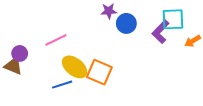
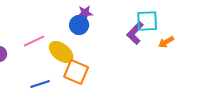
blue circle: (126, 23) -> (79, 25), moved
yellow ellipse: (75, 67) -> (61, 52), moved

